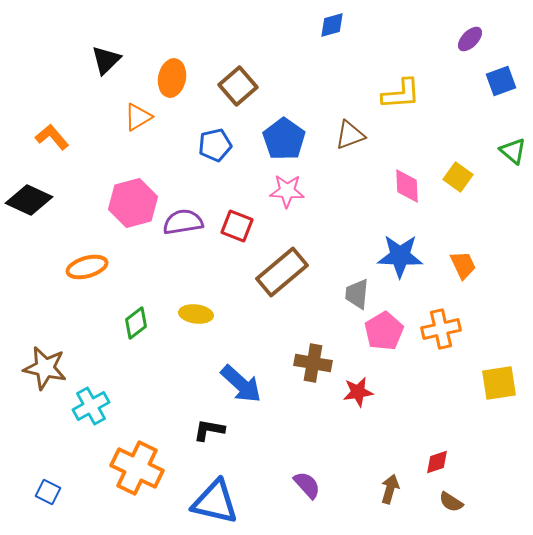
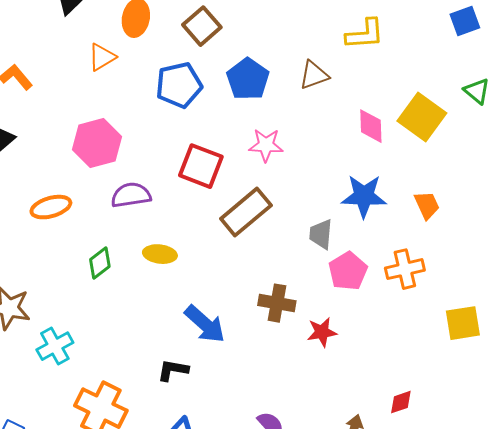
blue pentagon: (215, 145) -> (179, 85), size x1.4
yellow square: (458, 177) -> (422, 117), size x1.6
pink star: (287, 191) -> (266, 145), moved
purple semicircle: (183, 222) -> (131, 195), moved
red square: (237, 226) -> (201, 166), size x1.4

